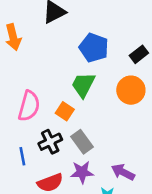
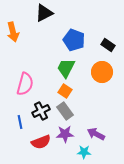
black rectangle: (139, 54) -> (108, 45), turned 72
orange square: (65, 111) -> (65, 91), moved

